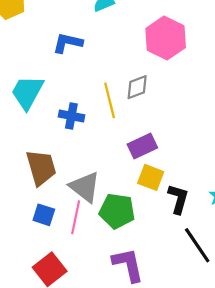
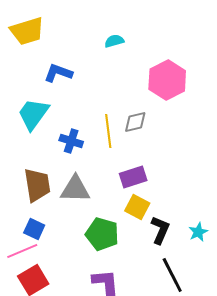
blue L-shape: (68, 43) -> (58, 73), moved
gray triangle: (85, 187) -> (75, 189), moved, turned -44
pink line: (76, 217) -> (22, 251), moved, turned 48

